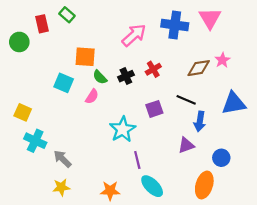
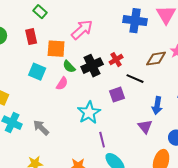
red rectangle: (42, 24) -> (31, 37), moved
pink arrow: (134, 35) -> (82, 30), moved
black cross: (126, 76) -> (92, 66), size x1.5
black line: (186, 100) -> (135, 79), moved
purple triangle: (186, 145) -> (145, 127), turned -49
gray arrow: (62, 159) -> (41, 128), moved

